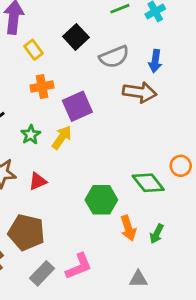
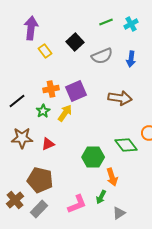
orange cross: (42, 87) -> (51, 89), moved
brown arrow: (140, 92) -> (120, 98), moved
green arrow: (157, 234) -> (101, 197), moved
gray rectangle: (42, 273) -> (39, 209), moved
gray triangle: (138, 279) -> (119, 213), turned -32

